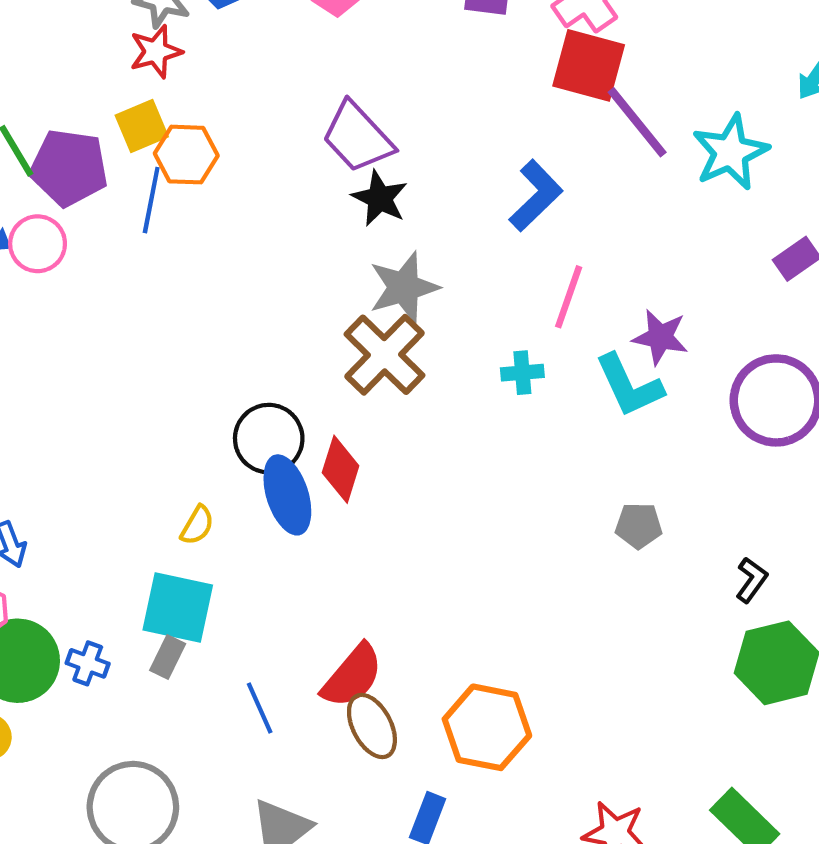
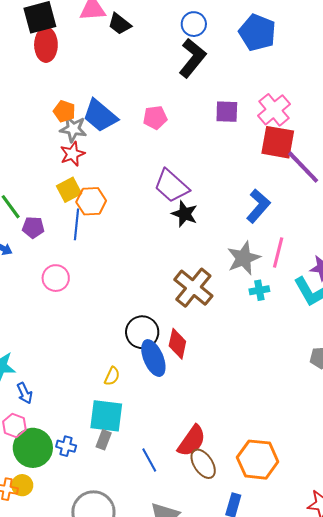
purple pentagon: (69, 168) -> (33, 227), moved, size x0.6
pink circle: (38, 244) -> (56, 278), moved
gray star: (404, 287) -> (244, 258), moved

